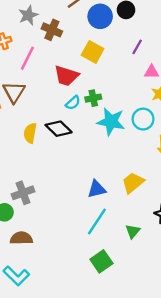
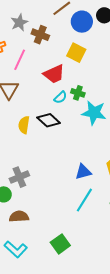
red trapezoid: (66, 76) -> (54, 74), turned -40
green cross: (93, 98) -> (78, 93), turned 32
green square: (101, 261) -> (60, 244), moved

